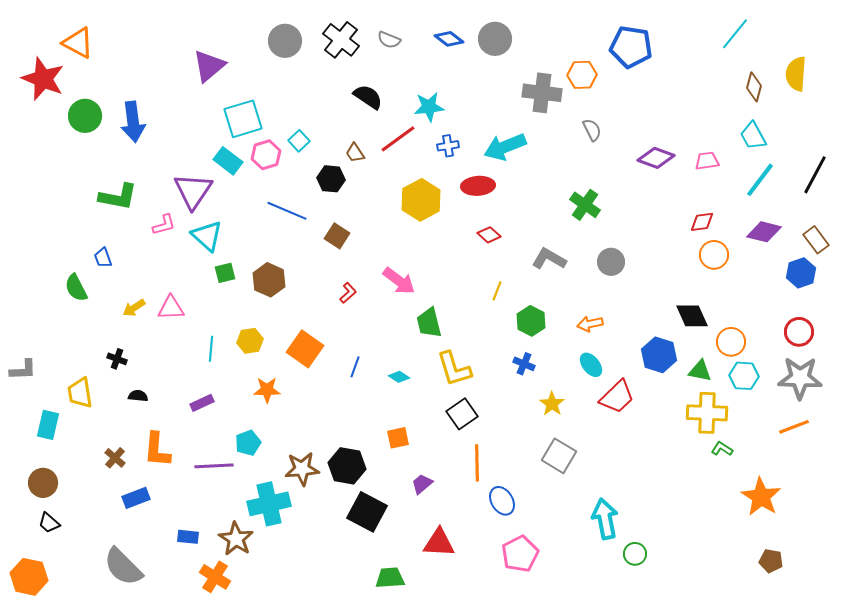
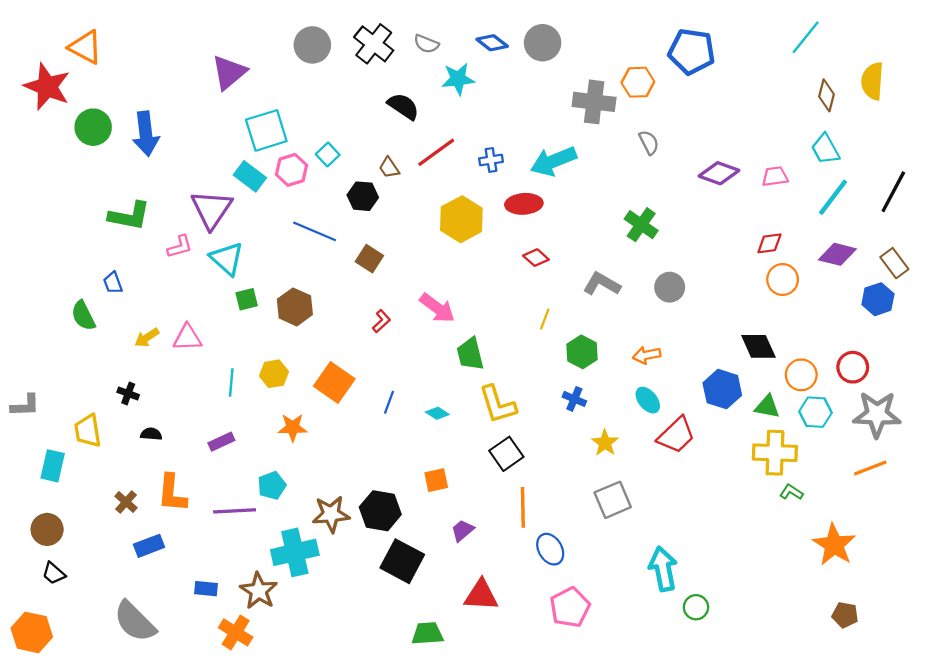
cyan star: (429, 107) -> (458, 79), moved
red circle: (799, 332) -> (853, 367), moved
gray square: (559, 456) -> (613, 500), turned 36

